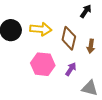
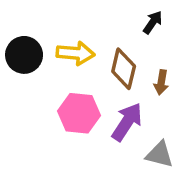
purple arrow: (71, 69) -> (127, 122), size x1.6

